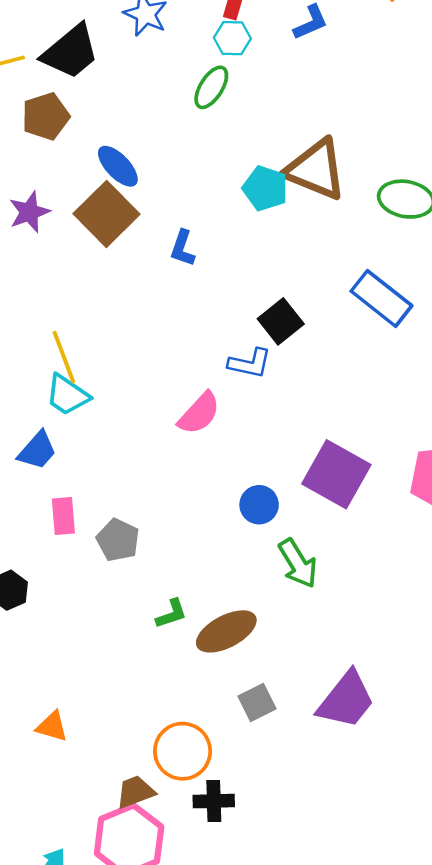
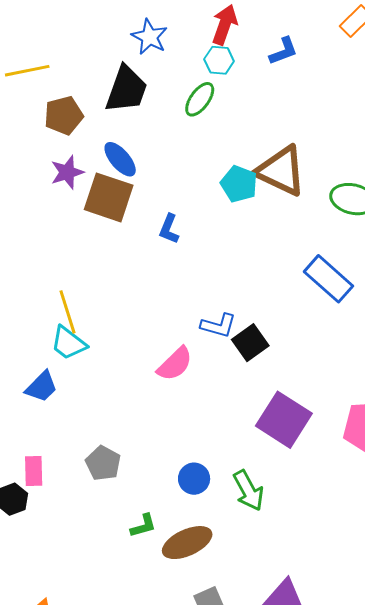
black trapezoid: (71, 52) -> (126, 89), moved, turned -34
purple star: (29, 212) -> (67, 172), moved
brown square: (107, 214) -> (109, 197), turned -30
black square: (281, 321) -> (250, 343), moved
blue circle: (259, 505) -> (194, 479), moved
pink rectangle: (63, 516) -> (34, 471), moved

